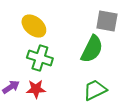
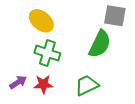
green trapezoid: (95, 90) -> (87, 85), moved

